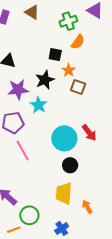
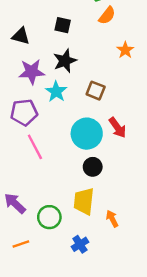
black square: (55, 55) -> (63, 25), moved
orange star: (69, 70) -> (125, 50), moved
brown square: (78, 87) -> (96, 91), moved
green circle: (29, 215) -> (49, 217), moved

